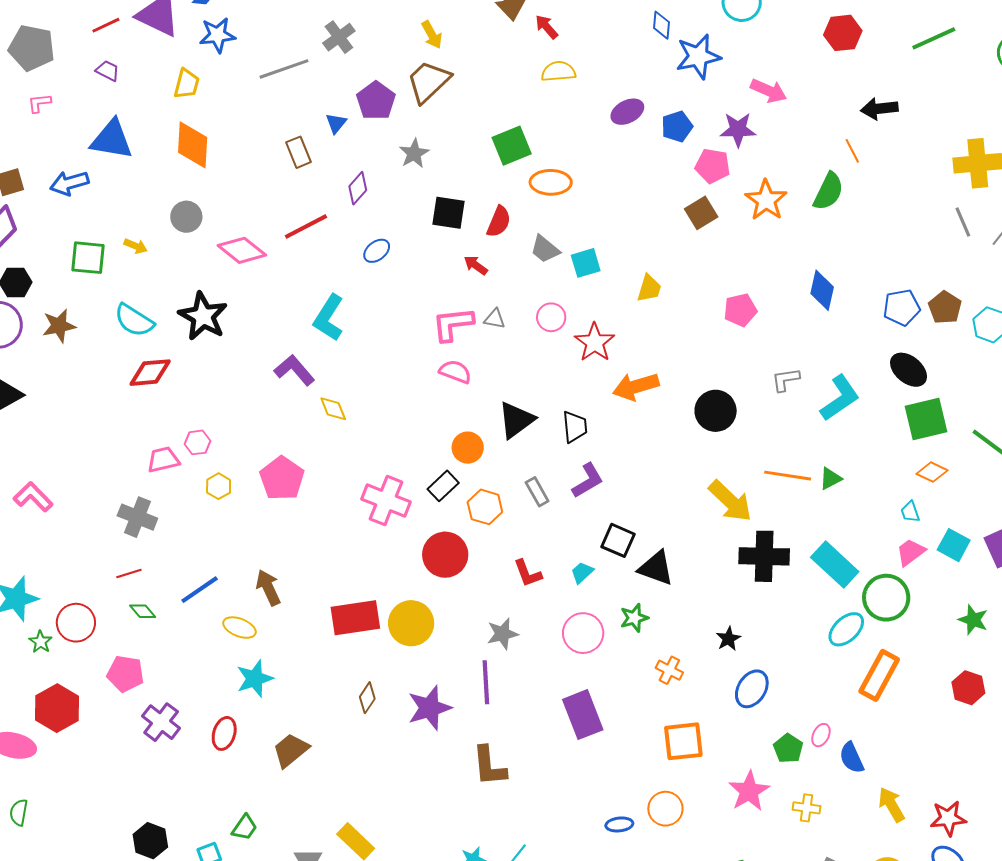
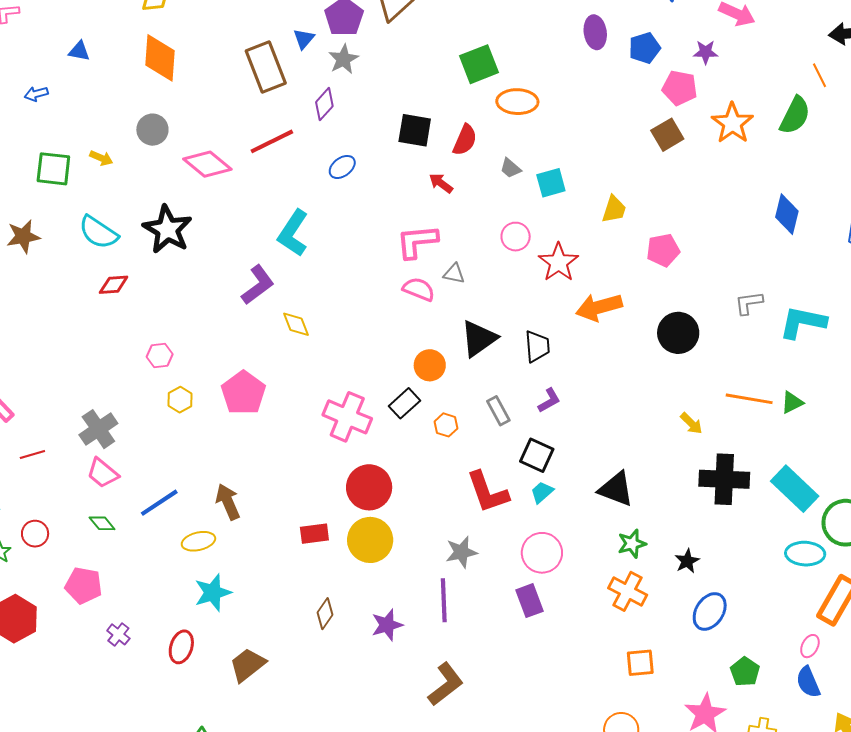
purple ellipse: (627, 112) -> (595, 32), turned -72
purple star: (738, 130) -> (706, 52), size x0.7
blue triangle: (112, 140) -> (79, 51), size x0.5
brown rectangle: (298, 152) -> (266, 67), size x1.6
gray star: (414, 153) -> (343, 59), moved
blue arrow: (69, 183) -> (36, 94), size x0.6
gray trapezoid: (545, 249) -> (511, 168), size x0.7
pink pentagon: (740, 310) -> (663, 250), moved
gray triangle: (495, 319) -> (454, 274), moved
purple L-shape: (294, 370) -> (258, 285), turned 93
red diamond: (150, 373) -> (114, 285), size x0.7
cyan L-shape: (840, 398) -> (803, 322), turned -135
pink trapezoid: (163, 460) -> (103, 473), moved, turned -128
purple L-shape: (588, 481) -> (549, 400), size x0.7
yellow arrow: (730, 501) -> (691, 423), size x0.5
orange hexagon: (485, 507) -> (446, 425), size x0.7
gray cross: (137, 517) -> (98, 429), turned 33
black square: (618, 540) -> (537, 455), moved
red circle: (445, 555) -> (369, 487), moved
red line: (129, 573) -> (32, 455), moved
red L-shape: (528, 573) -> (487, 492), size x1.5
red rectangle: (355, 618) -> (314, 534), size x0.6
green star: (634, 618) -> (632, 544), moved
red circle: (76, 623) -> (35, 534), size x0.7
yellow ellipse: (239, 628) -> (198, 541), turned -36
cyan ellipse: (846, 629) -> (805, 554), turned 45
orange cross: (669, 670) -> (628, 591), size x1.4
purple star: (429, 708) -> (387, 625), size x0.7
purple rectangle: (583, 715) -> (530, 601), moved, size x0.7
purple cross: (161, 722) -> (118, 634), size x0.6
pink ellipse: (821, 735) -> (810, 646), moved
orange square: (683, 741) -> (640, 663), size x0.7
brown L-shape: (489, 766) -> (446, 684), turned -123

